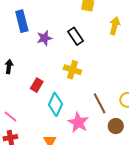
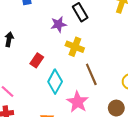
purple star: (44, 38) -> (59, 24), moved
brown line: (100, 103) -> (91, 74), moved

